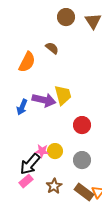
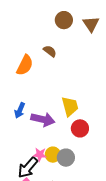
yellow trapezoid: (63, 95) -> (70, 106), moved
purple arrow: (44, 100) -> (43, 119), moved
gray circle: (82, 160) -> (66, 158), moved

